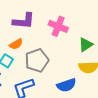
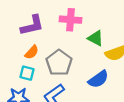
green triangle: (86, 45) -> (96, 38), moved, turned -42

